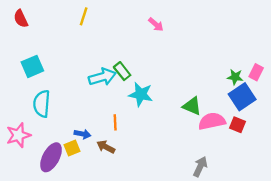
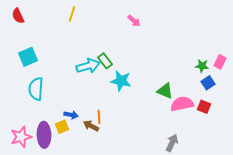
blue square: (242, 97) -> (208, 83), size x0.6
orange line: (115, 122) -> (99, 117), moved
pink star: (18, 135) -> (21, 137), moved
purple ellipse: (51, 157) -> (44, 135), turned -30

